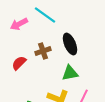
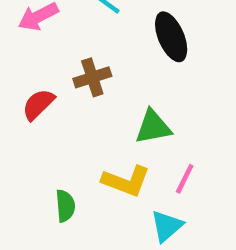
black ellipse: (70, 44) -> (171, 37), moved

